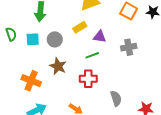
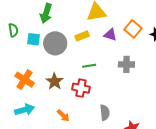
purple triangle: (100, 37) -> (110, 35), moved
gray circle: (55, 39) -> (55, 43), size x1.5
brown star: (58, 66) -> (54, 81), moved

